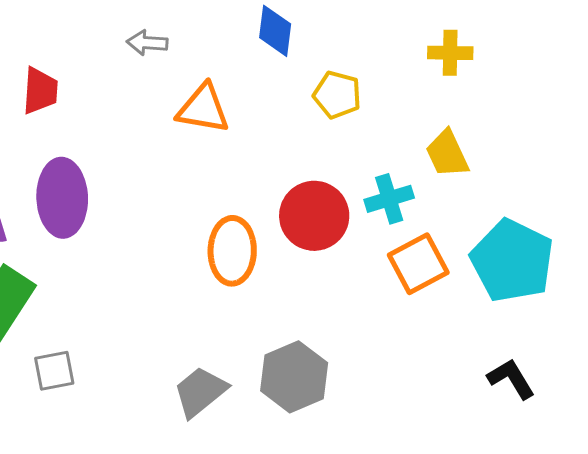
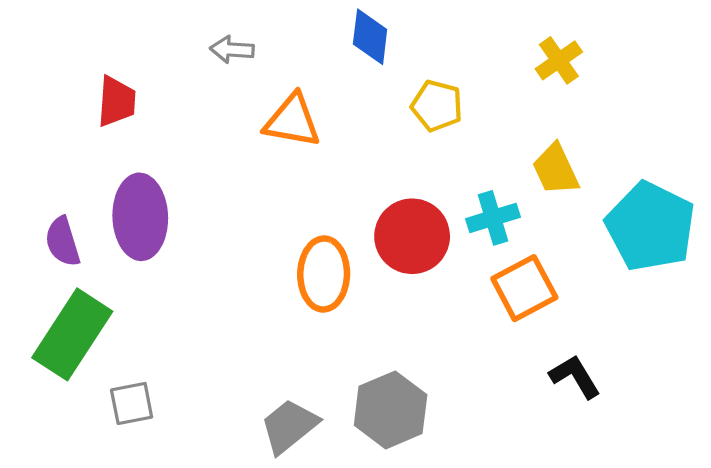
yellow cross: (450, 53) -> (559, 60), turned -36
cyan pentagon: (512, 261) -> (651, 227), moved
black L-shape: (511, 379) -> (575, 376), moved

